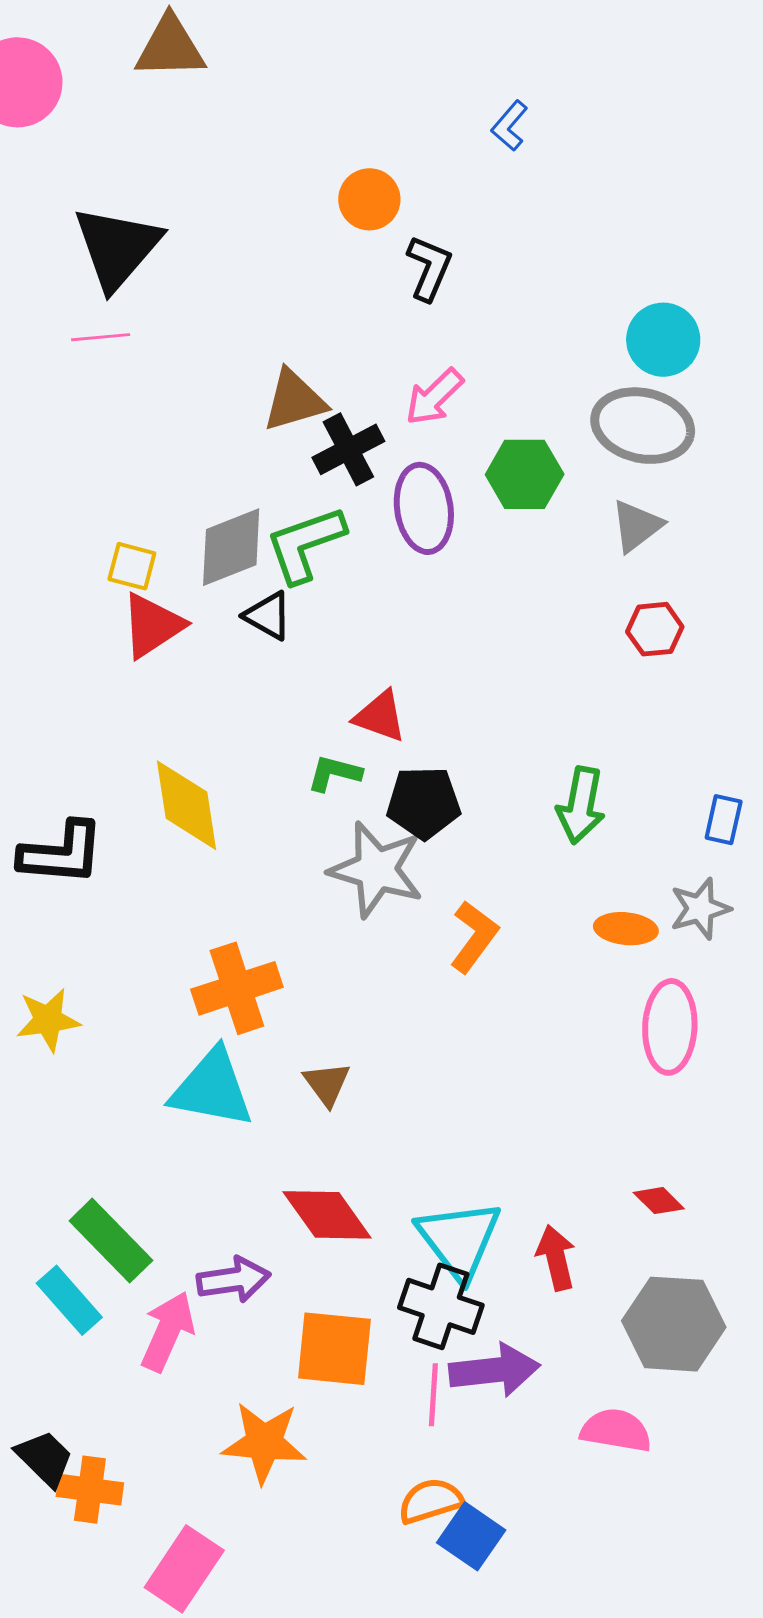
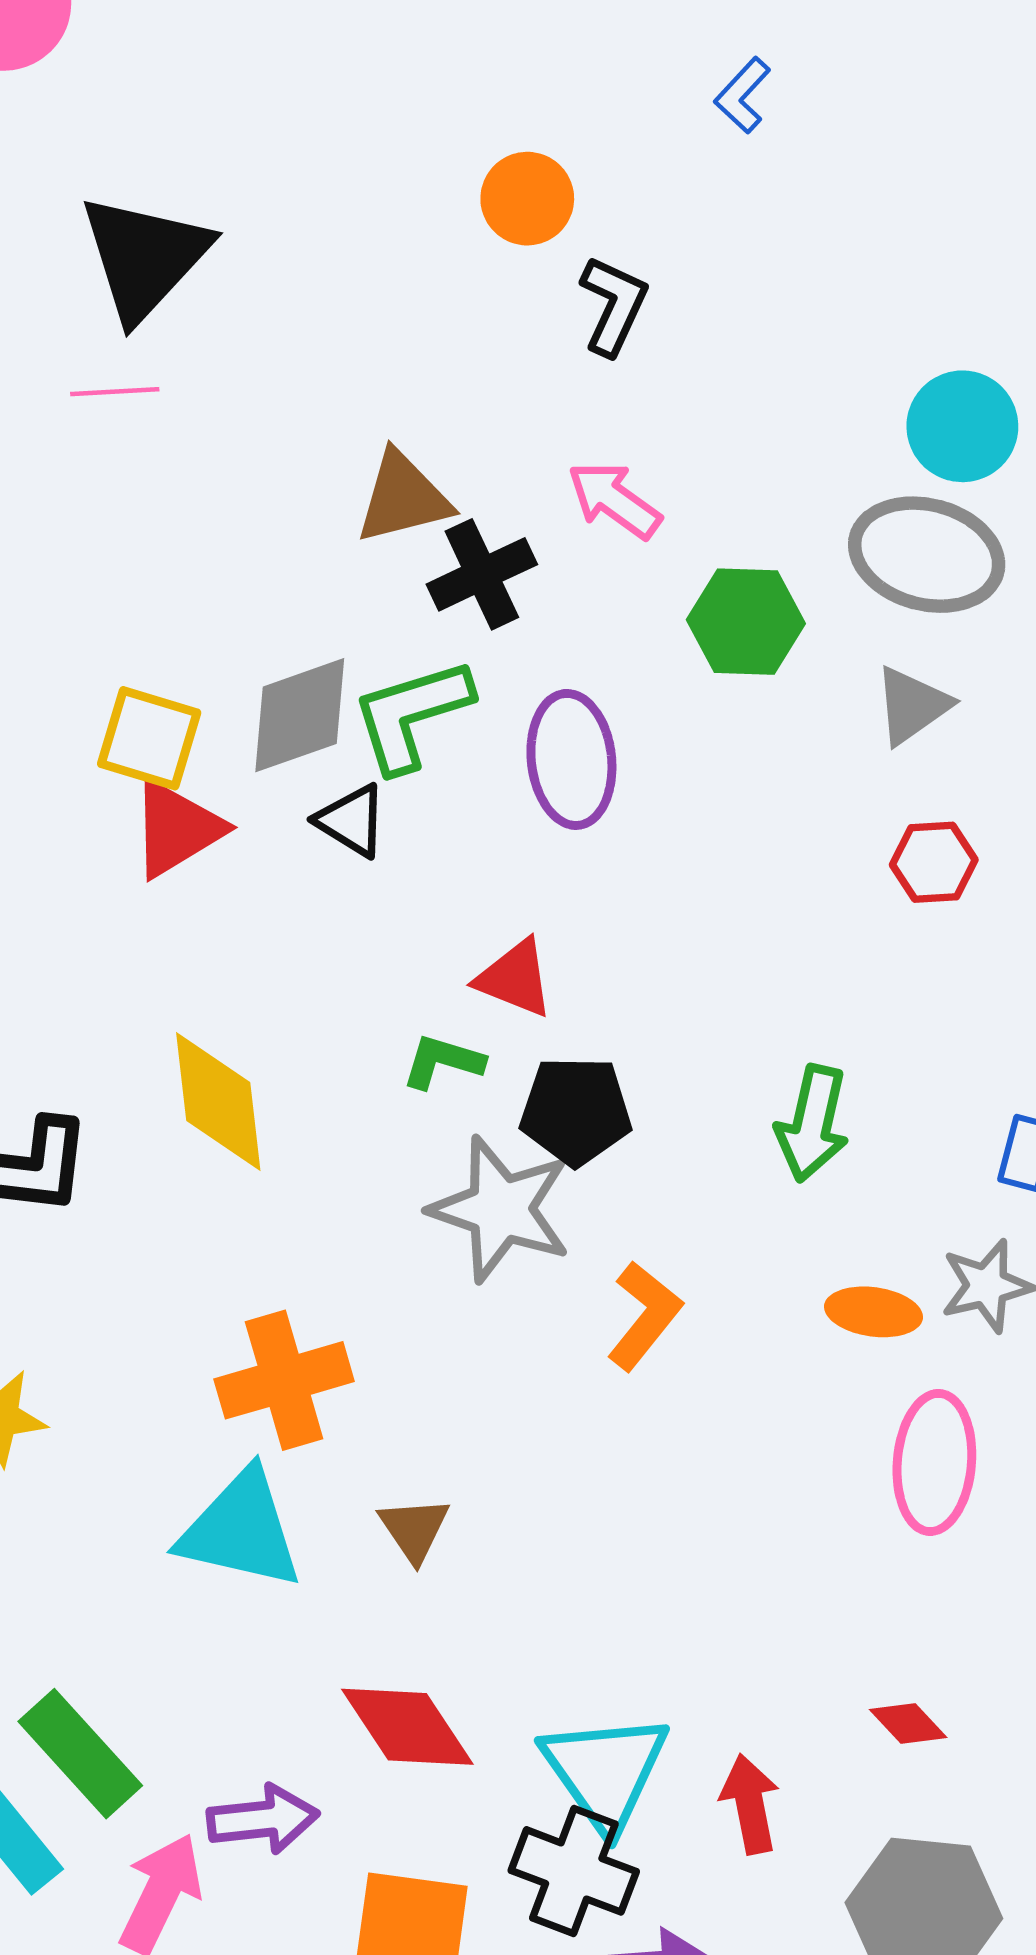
pink arrow: (434, 397) -> (614, 500), turned 78
purple ellipse: (424, 508) -> (571, 759), moved
yellow square: (132, 566) -> (149, 738), size x1.4

